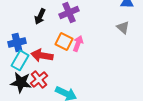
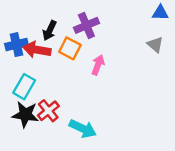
orange square: (64, 41) -> (70, 48), moved
blue cross: (17, 42) -> (16, 45), moved
red arrow: (42, 55) -> (37, 50), moved

